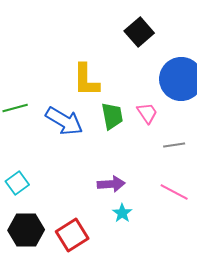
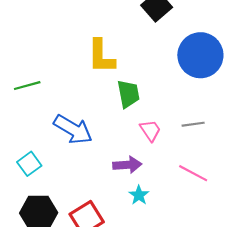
pink trapezoid: (147, 113) -> (150, 130), moved
blue arrow: (64, 121) -> (73, 129), moved

